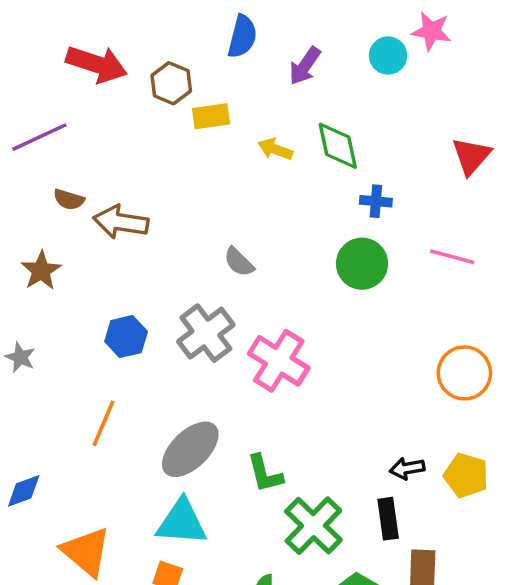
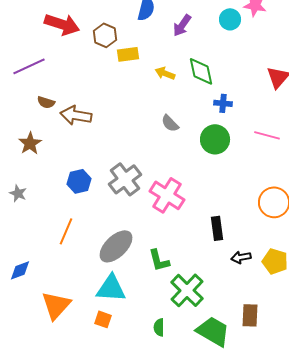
gray semicircle: (239, 262) -> (170, 123), moved
black rectangle: (388, 519) -> (217, 228), moved
orange triangle: (86, 552) -> (56, 305), turned 32

